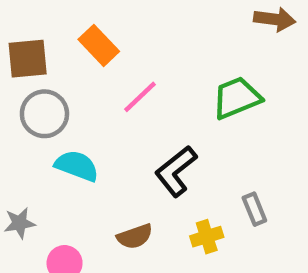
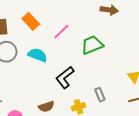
pink line: (140, 97) -> (61, 32), moved
cyan semicircle: (77, 166) -> (38, 55), moved

